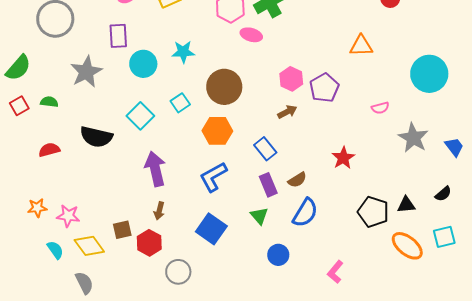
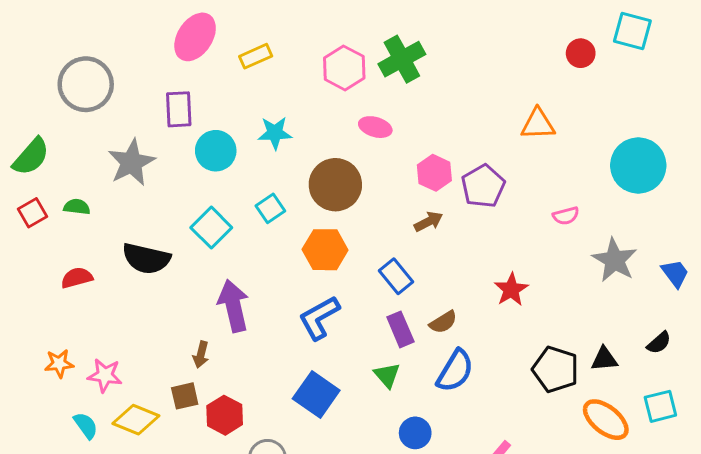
pink ellipse: (251, 35) -> (375, 127), moved
brown arrow: (159, 211) -> (201, 355), moved
yellow diamond: (89, 246) -> (136, 420), turned -32

